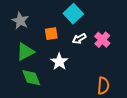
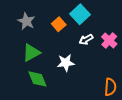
orange square: (51, 34) -> (59, 24), moved, turned -32
white star: (59, 62) -> (66, 63), turned 30

